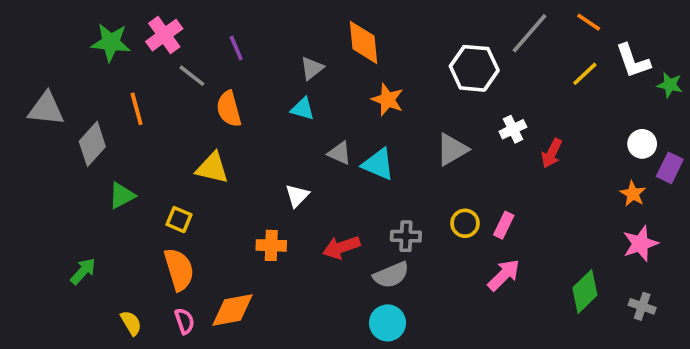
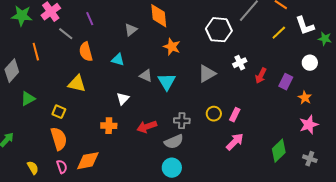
cyan triangle: (303, 109) -> (118, 60), moved
white circle: (642, 144) -> (310, 63), moved
cyan triangle: (378, 164) -> (167, 82), turned 36
purple rectangle: (670, 168) -> (286, 82), moved

